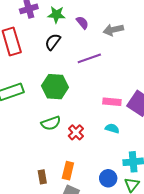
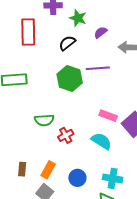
purple semicircle: (82, 23) -> (101, 32), turned -104
green hexagon: (55, 87) -> (70, 78), moved
cyan semicircle: (112, 128) -> (101, 141), size x1.5
blue circle: (108, 178) -> (77, 178), moved

